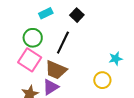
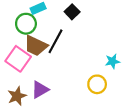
green circle: (33, 38) -> (26, 24), moved
brown trapezoid: (56, 70) -> (36, 46), moved

